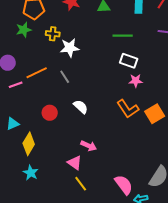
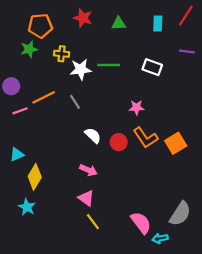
green line: (123, 36) -> (109, 65), moved
white rectangle: (129, 61) -> (152, 67), moved
pink star: (136, 81) -> (137, 107), moved
red circle: (50, 113) -> (119, 142), moved
pink arrow: (89, 146) -> (88, 170), moved
cyan star: (31, 173) -> (27, 207), moved

